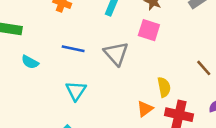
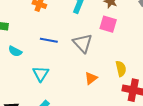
cyan triangle: (76, 91) -> (41, 74), moved
orange triangle: (145, 109) -> (91, 78), moved

